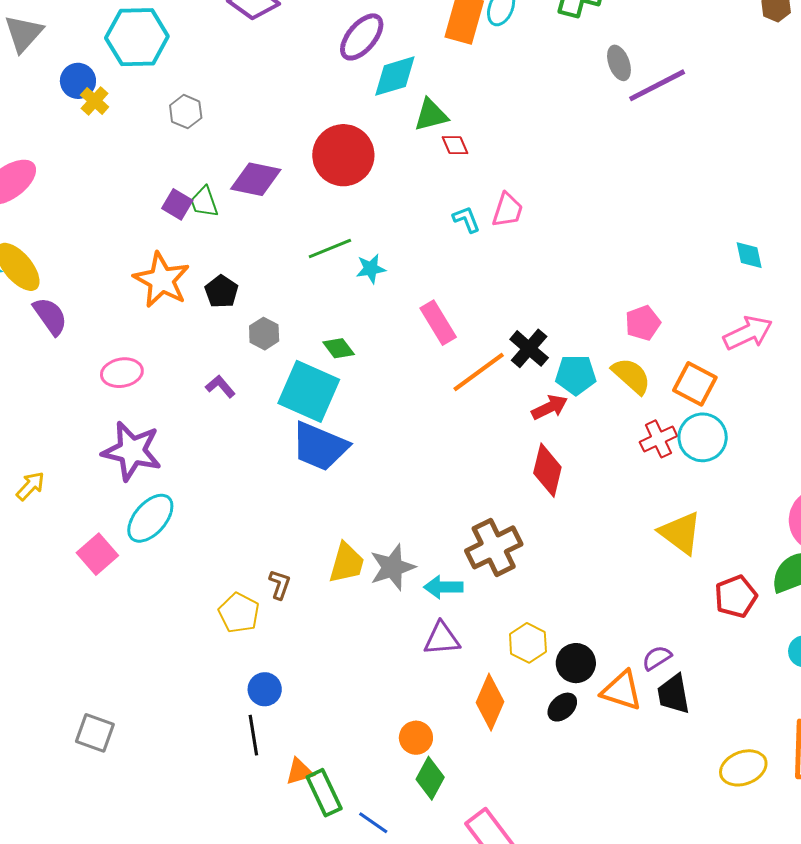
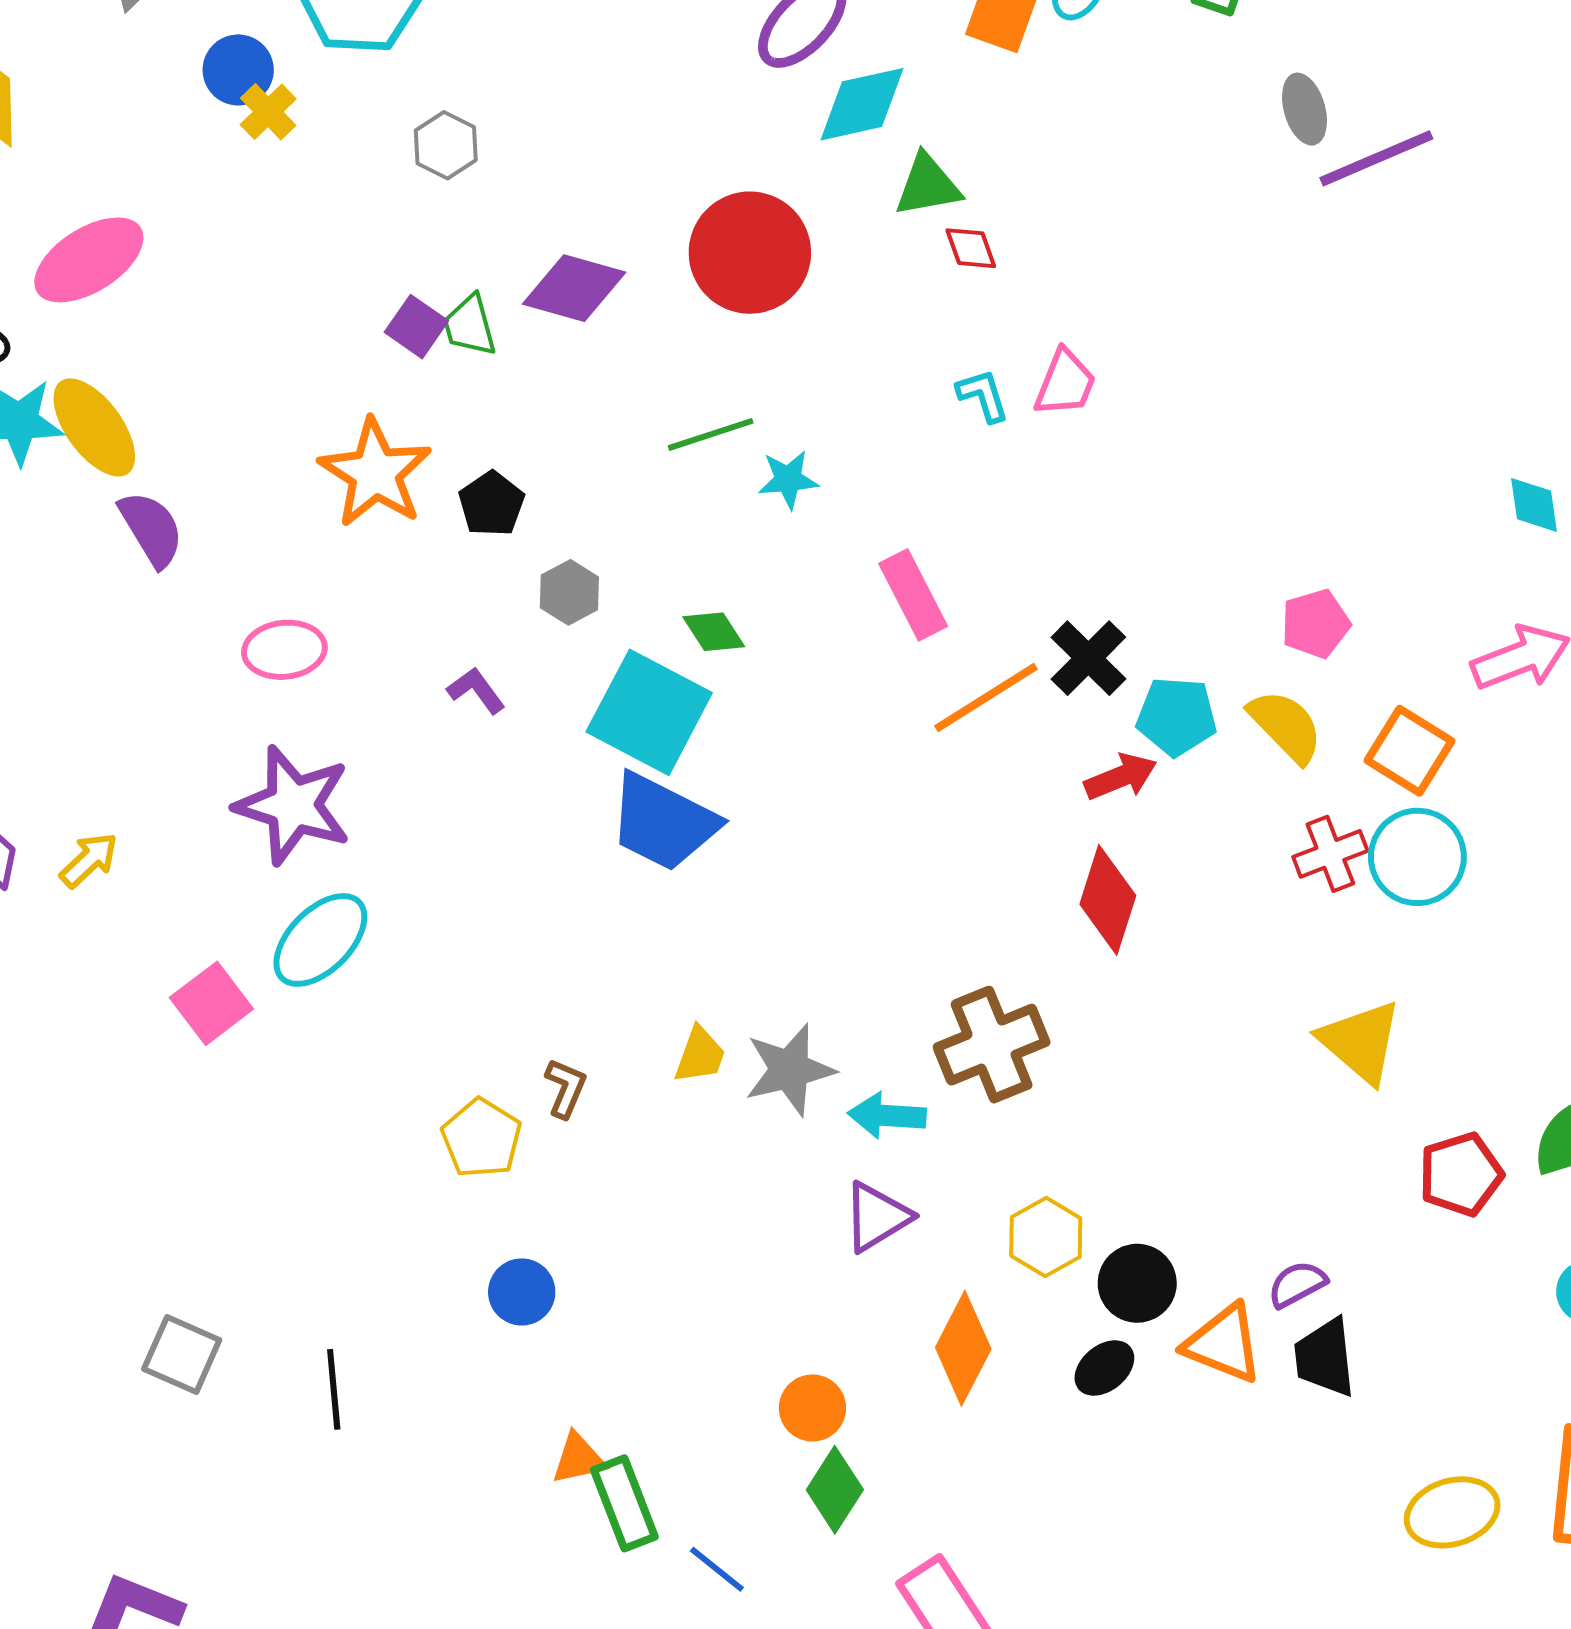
yellow trapezoid: (347, 563) -> (700, 1055), size x0.7
purple triangle: (442, 639) -> (877, 1217), turned -30
black line: (253, 735) -> (334, 1389), moved

